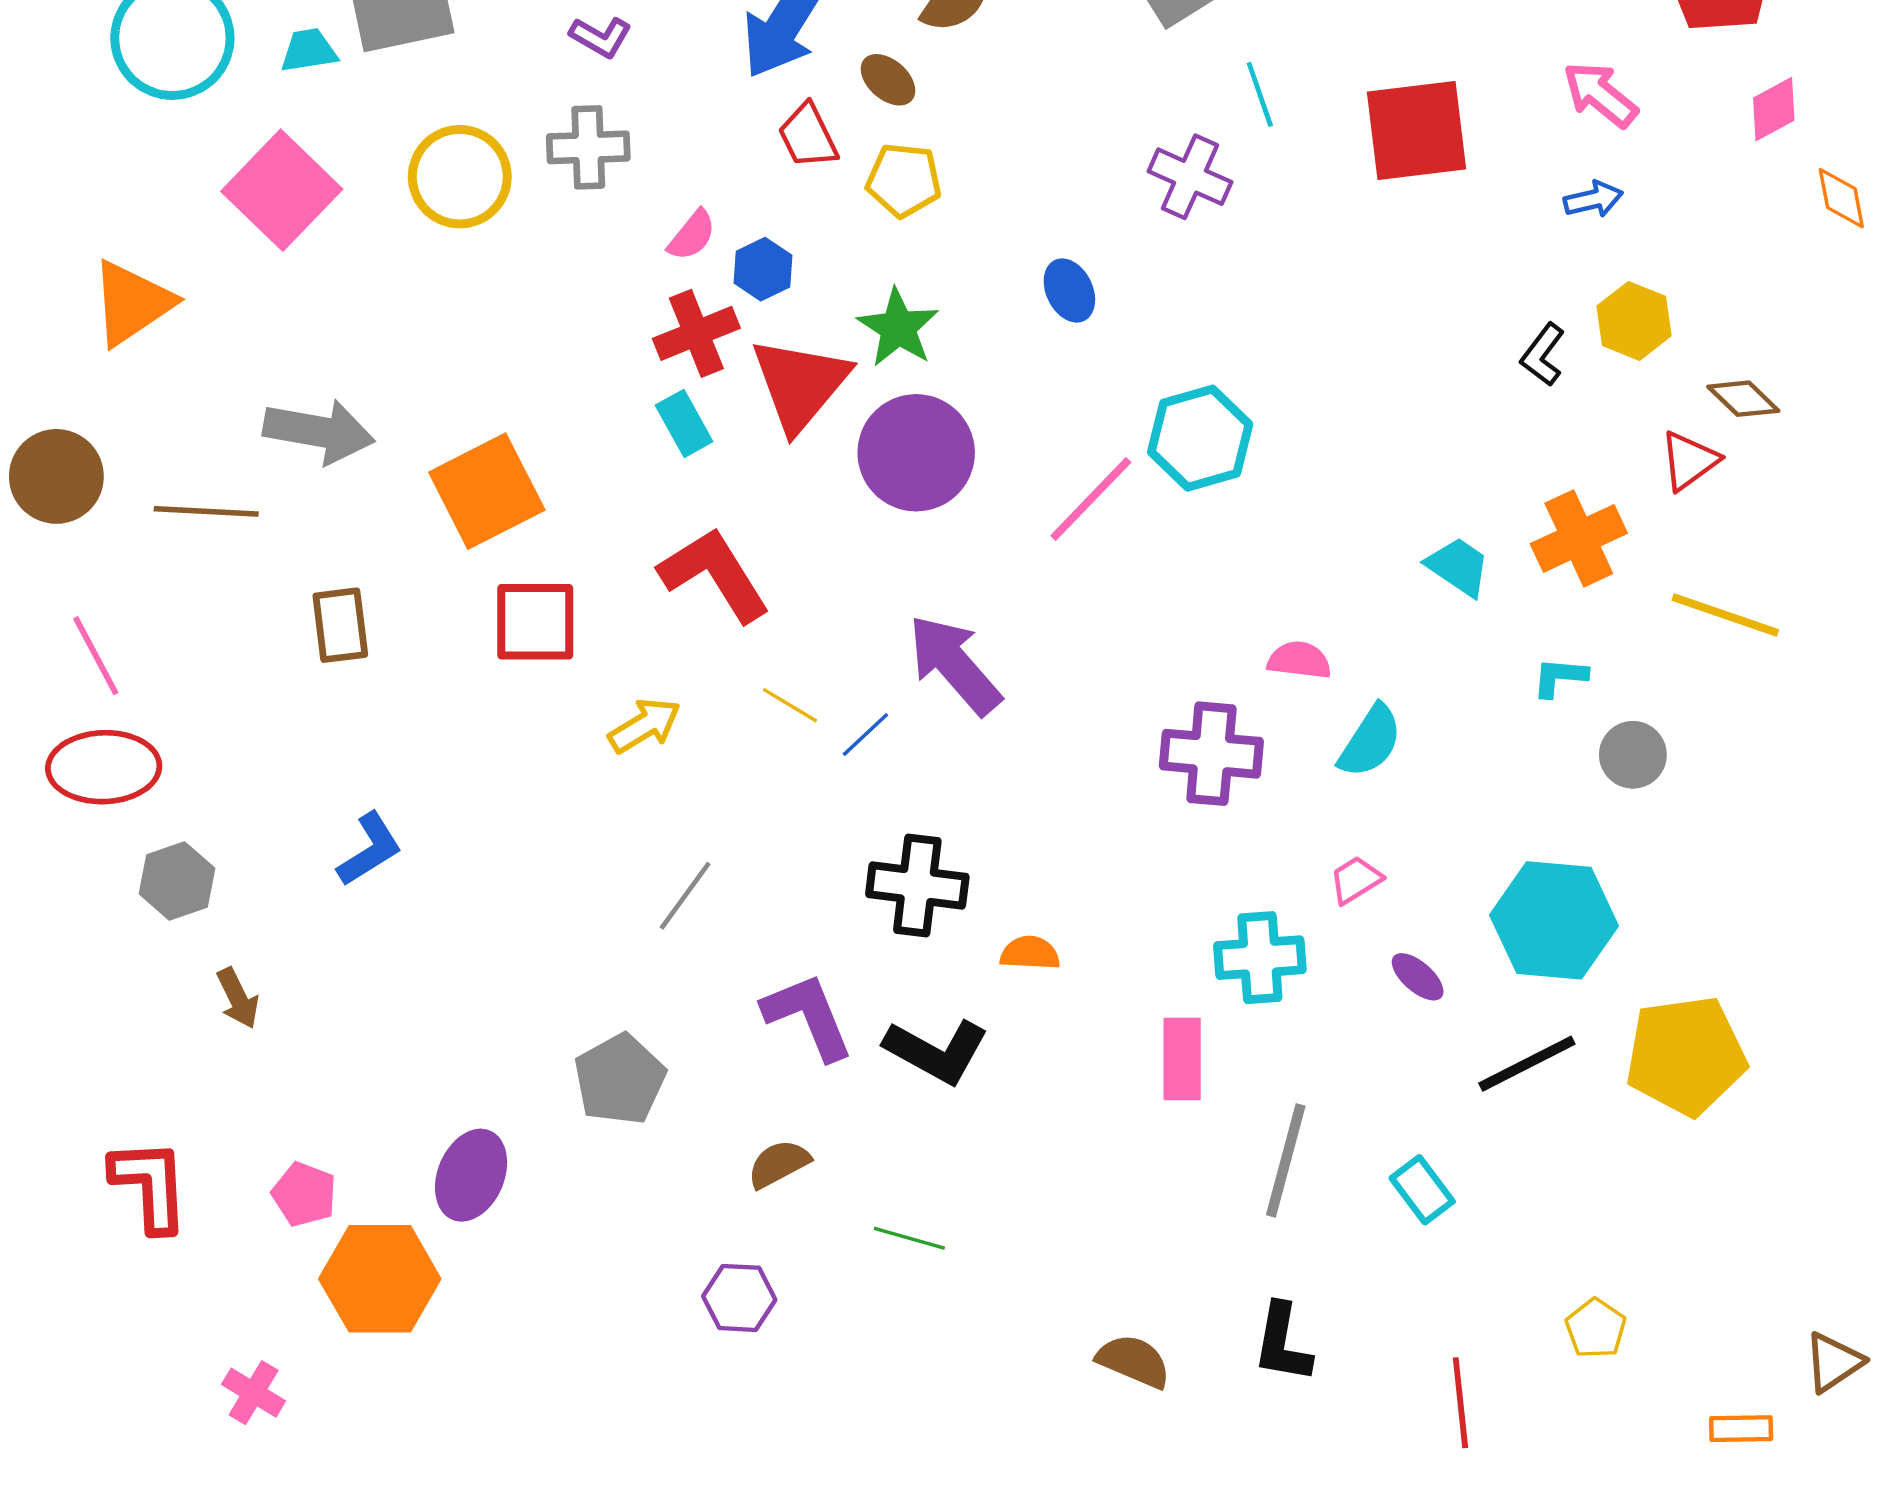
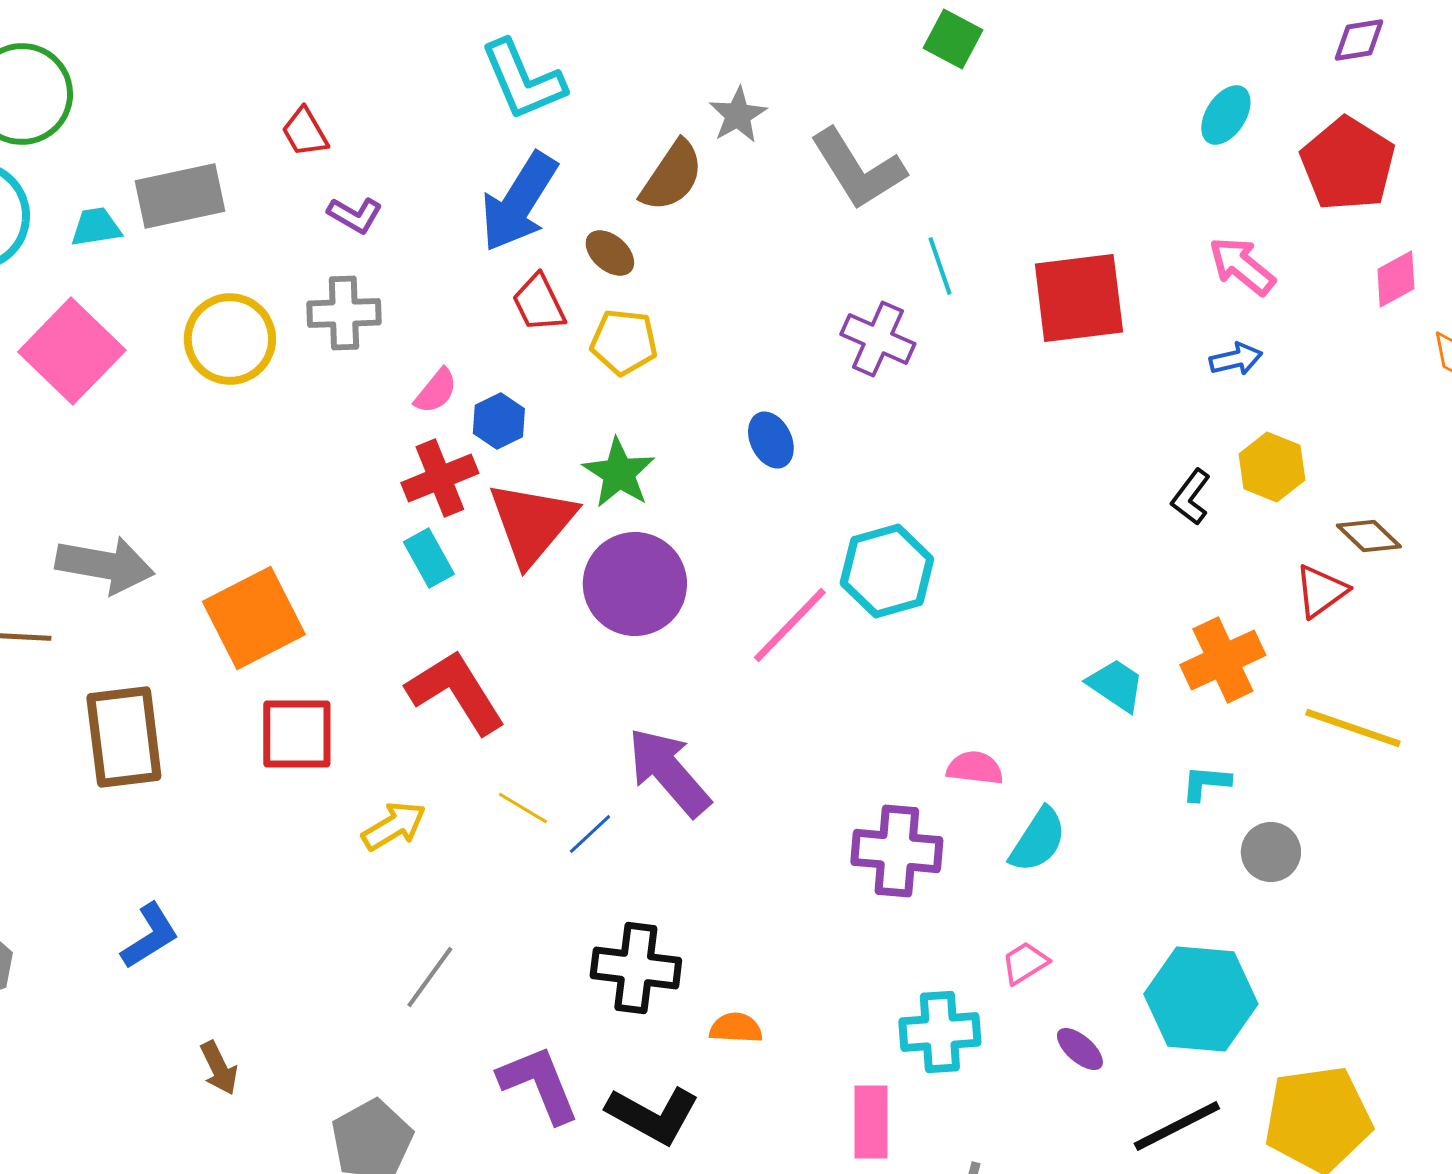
brown rectangle: (340, 625) -> (124, 737), size x1.5
brown arrow: (238, 998) -> (219, 1068), moved

